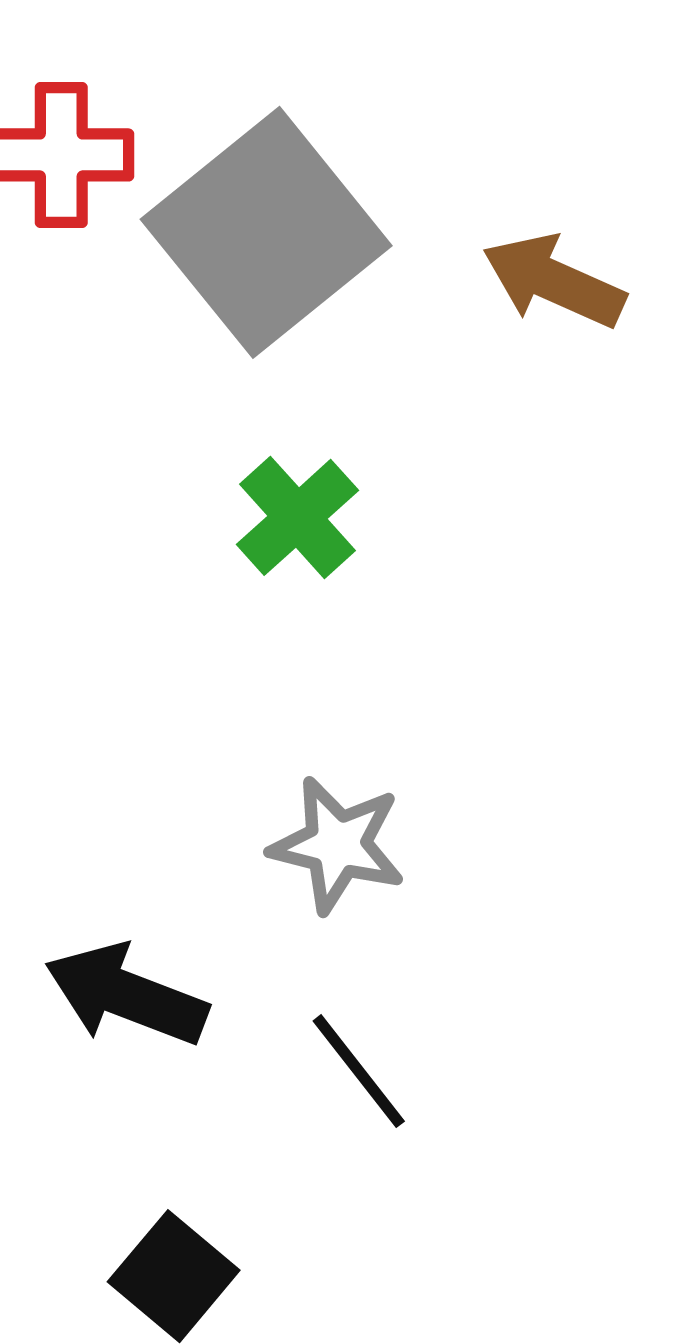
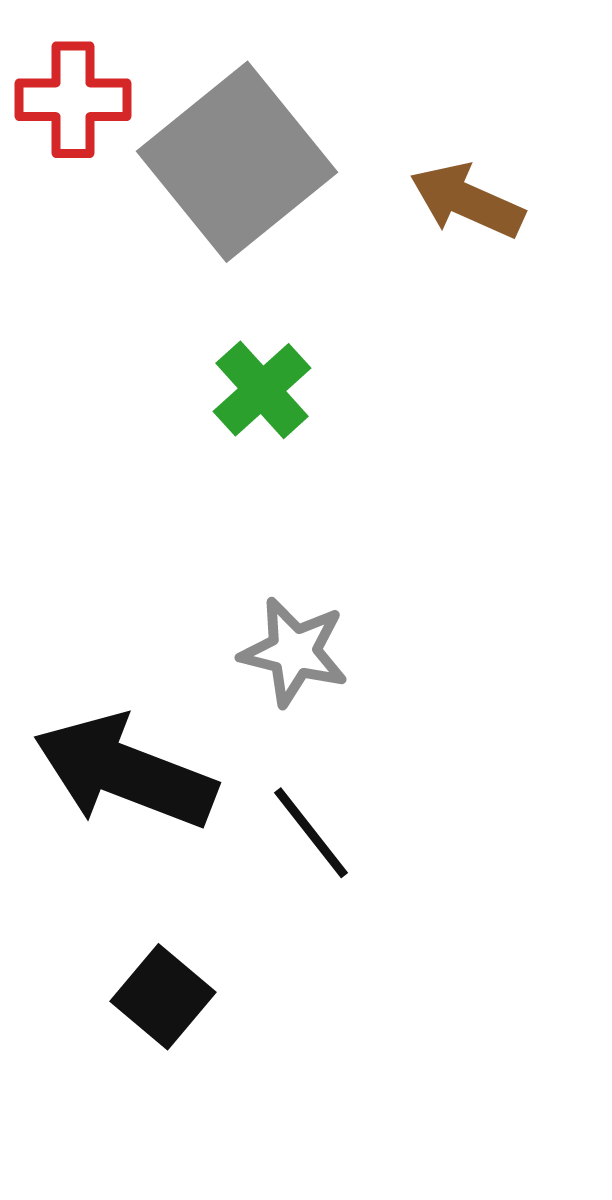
black arrow: (126, 995) -> (125, 772), size x1.4

